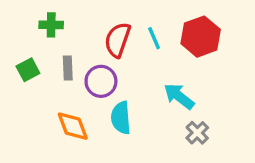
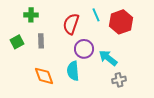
cyan line: (154, 38) -> (96, 15), moved
purple circle: (101, 81) -> (84, 49), moved
gray cross: (197, 133) -> (119, 80), turned 32

